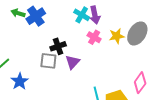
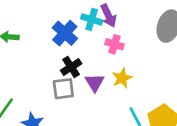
blue cross: (36, 16) -> (65, 33), moved
yellow star: (117, 36) -> (122, 78), moved

